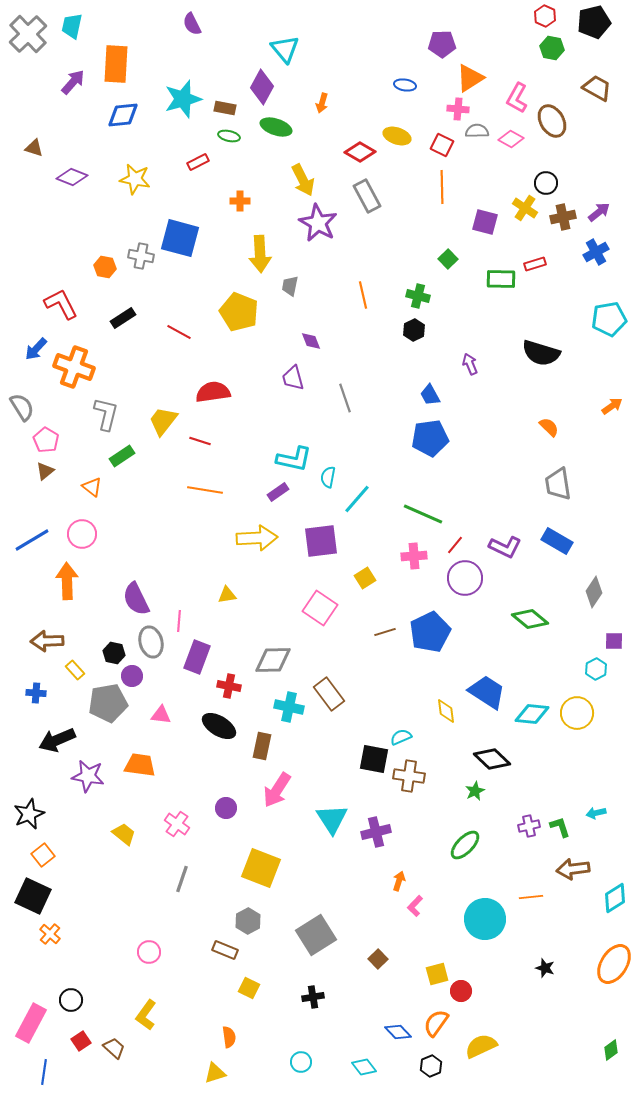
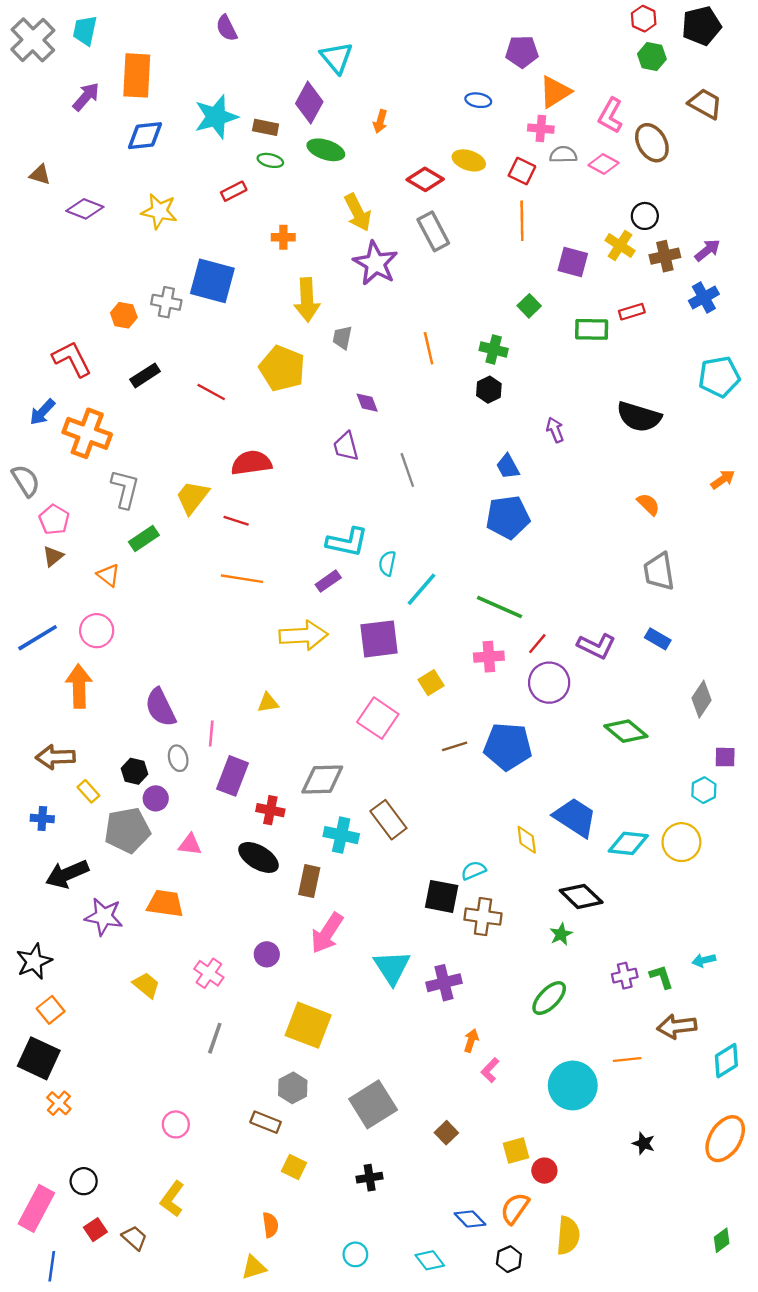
blue rectangle: (557, 541) -> (658, 639), size x0.7
blue pentagon: (430, 632) -> (508, 746), turned 30
gray ellipse: (151, 642) -> (178, 758), size x0.7
yellow semicircle: (481, 1046) -> (568, 1236), turned 120

